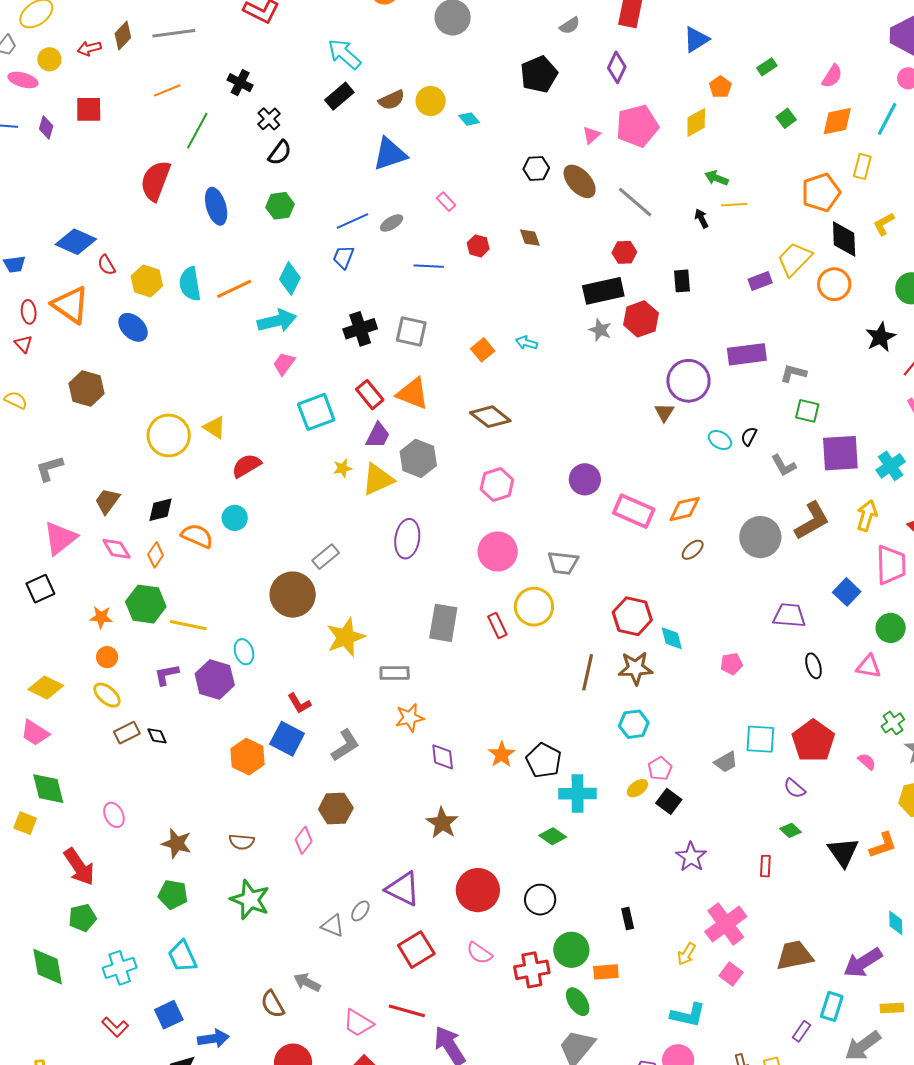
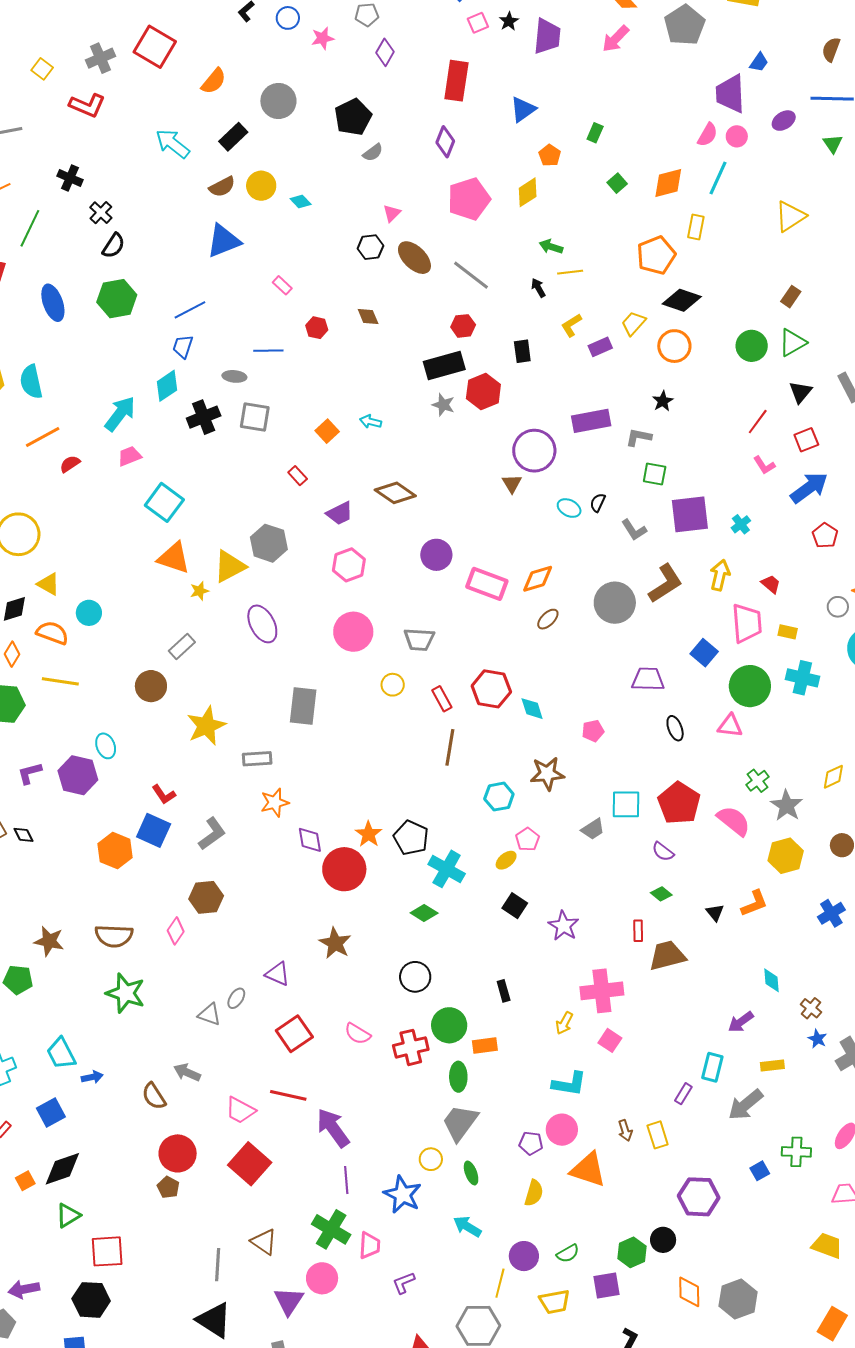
gray semicircle: (570, 26) -> (373, 153), moved
green rectangle: (767, 67) -> (595, 133), turned -30
black pentagon: (539, 74) -> (353, 117), moved
pink semicircle: (832, 76) -> (708, 135), moved
black rectangle: (339, 96) -> (233, 137), moved
pink triangle: (591, 135) -> (392, 213), moved
green hexagon: (280, 206) -> (117, 299), size x1.4
gray ellipse: (392, 223) -> (234, 376), moved, turned 40
yellow L-shape: (884, 224) -> (571, 325), moved
black diamond: (844, 239) -> (682, 300), turned -66
yellow trapezoid: (795, 259) -> (633, 323), size x0.7
cyan diamond: (290, 278) -> (167, 386), moved, turned 32
orange line: (234, 289) -> (43, 437), moved
cyan arrow: (277, 321) -> (120, 414), turned -36
black star: (880, 337) -> (663, 401), moved, size x0.7
pink trapezoid: (284, 364) -> (129, 456), turned 35
orange triangle: (413, 394) -> (174, 558), moved
red rectangle: (370, 395) -> (298, 476), moved, size x0.7
cyan square: (316, 412) -> (164, 502), turned -30
brown diamond: (490, 417) -> (395, 493), moved
yellow triangle: (214, 427) -> (48, 584), moved
purple trapezoid: (378, 435) -> (340, 513), moved, turned 40
red semicircle: (246, 466) -> (70, 464), moved, size x0.7
cyan cross: (891, 466) -> (741, 524), size x0.7
yellow star: (343, 468) -> (200, 591), moved
purple ellipse: (407, 539) -> (262, 624), turned -33
brown circle: (293, 595) -> (151, 686), size x0.7
yellow circle: (534, 607) -> (393, 685), size x0.6
yellow line: (188, 625) -> (60, 681), moved
red rectangle: (497, 626) -> (442, 699), moved
green circle: (891, 628) -> (750, 686), size x1.4
brown star: (635, 668) -> (547, 774), moved
pink semicircle: (867, 762) -> (734, 821), size x1.8
cyan cross: (578, 794) -> (447, 869), turned 33
black square: (669, 801) -> (515, 906), moved
brown star: (442, 823) -> (335, 943), moved
brown semicircle: (242, 842) -> (114, 936), size x1.5
black triangle: (843, 852) -> (715, 913), size x0.6
purple triangle: (403, 889) -> (277, 974), size x0.7
red circle: (478, 890) -> (344, 869), moved
green pentagon: (173, 895) -> (18, 980), moved
pink cross: (726, 924) -> (602, 991), turned 33
brown trapezoid: (795, 955) -> (667, 956), moved
purple arrow: (863, 963) -> (741, 1022), size x0.7
green ellipse: (578, 1002) -> (458, 1077), turned 36
blue arrow: (213, 1039) -> (92, 1077), moved, size x0.7

